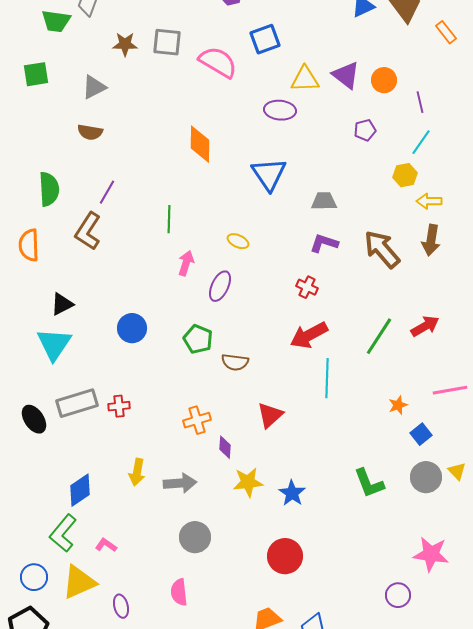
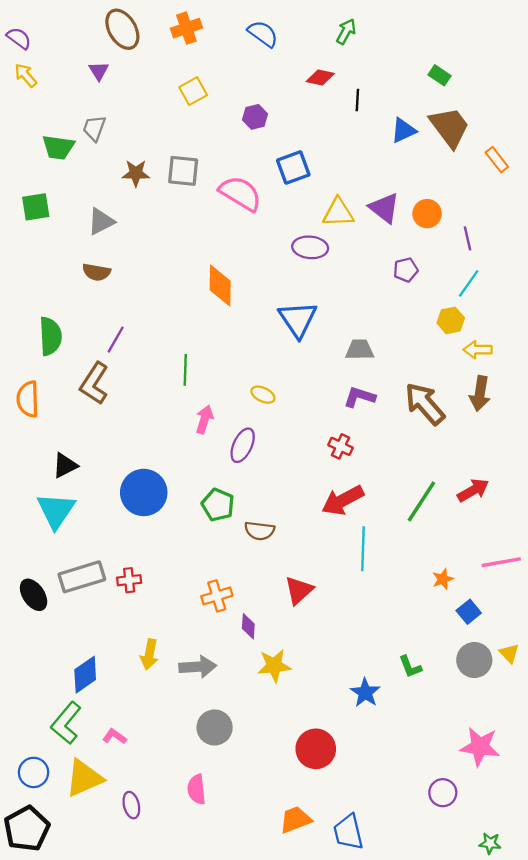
blue circle: (132, 328) -> (144, 492), size x1.4
green L-shape: (369, 483) -> (410, 667), size x0.7
blue star: (292, 493) -> (365, 693), moved

